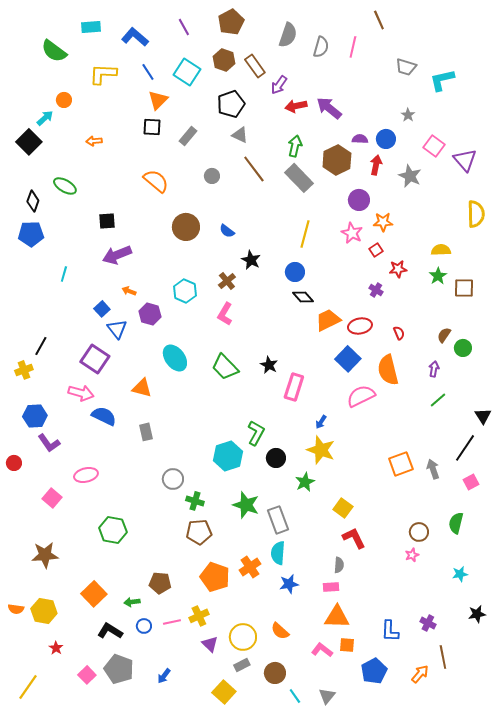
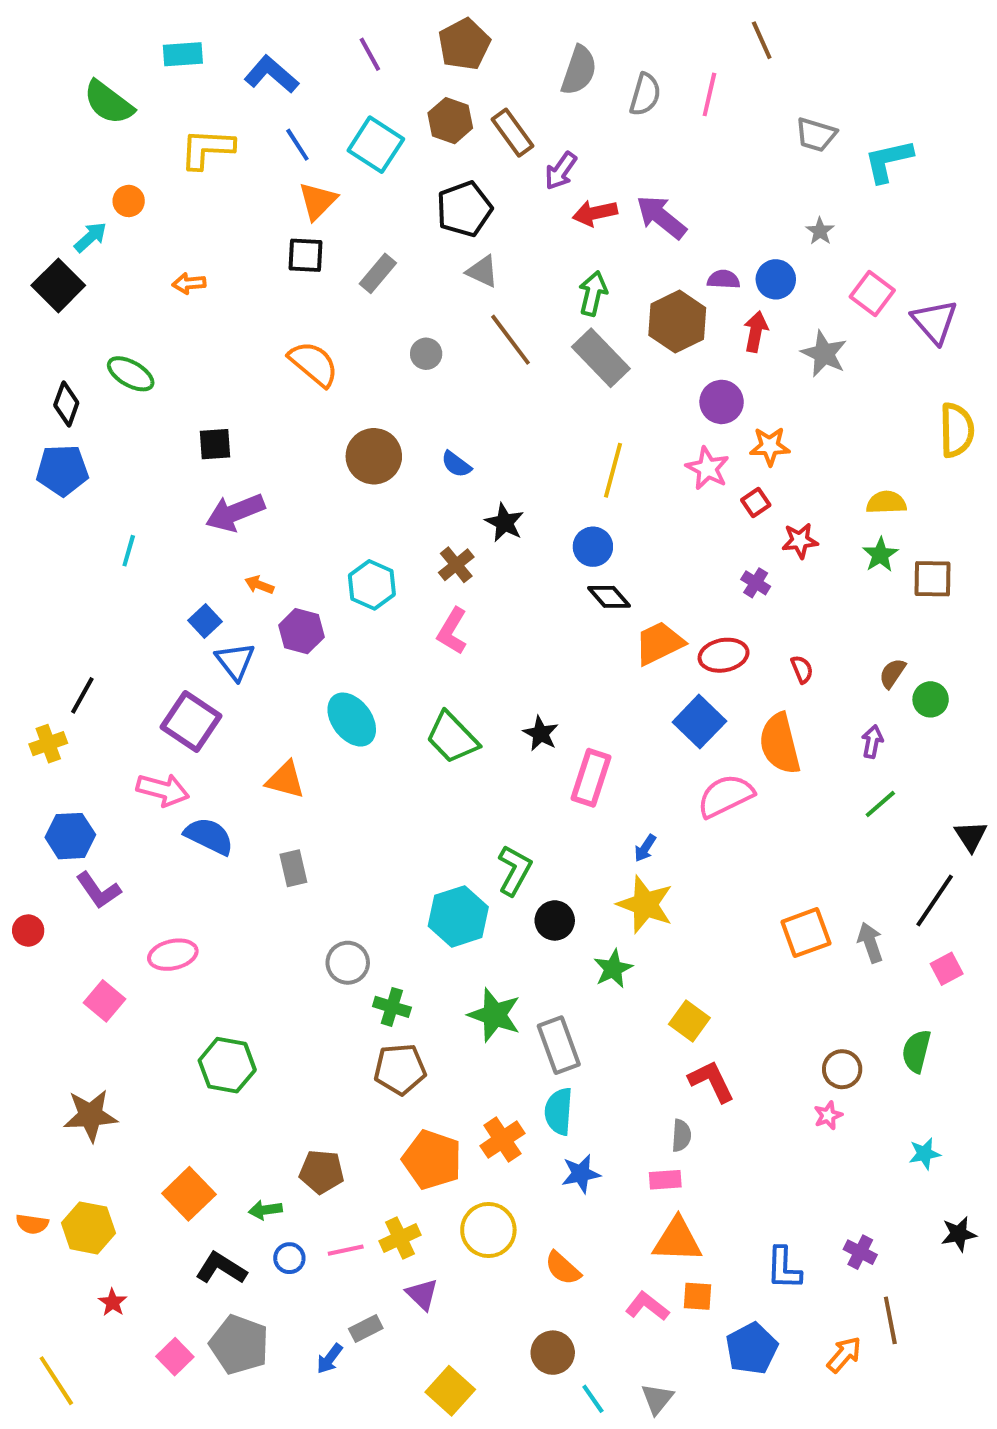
yellow circle: (243, 637) -> (488, 1230), moved
gray rectangle: (242, 665) -> (366, 1328), moved
yellow line: (28, 687) -> (56, 1381), turned -68

